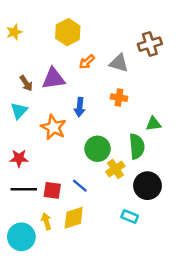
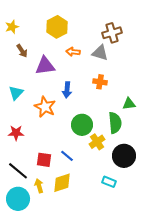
brown cross: (150, 44) -> (112, 33), moved
orange arrow: (87, 62) -> (73, 52), turned 48
brown arrow: (26, 83) -> (22, 51), moved
black line: (24, 189) -> (18, 171), moved, turned 40

